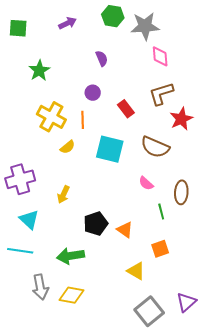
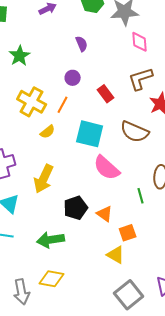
orange line: (83, 120) -> (63, 105), turned 30
pink semicircle: (146, 183) -> (107, 168), moved, size x1.8
yellow arrow: (63, 194) -> (44, 179), size x1.6
orange square: (160, 249) -> (128, 233), moved
gray arrow: (40, 287) -> (22, 292), moved

